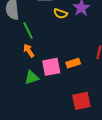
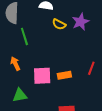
orange arrow: (29, 51) -> (15, 64), moved
green triangle: (32, 77) -> (20, 95), moved

